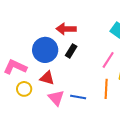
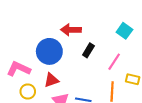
black rectangle: (71, 51) -> (88, 50), moved
red triangle: (47, 78) -> (51, 80), turned -35

